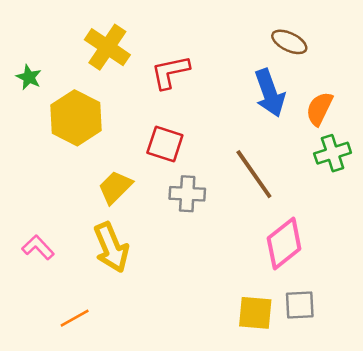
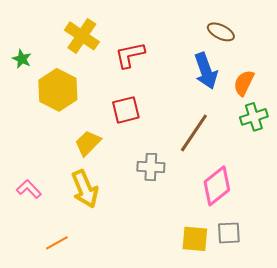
red square: (165, 144) -> (126, 110), turned -32
brown line: (254, 174) -> (194, 133), turned 69
gray cross: (187, 194) -> (151, 167), moved

